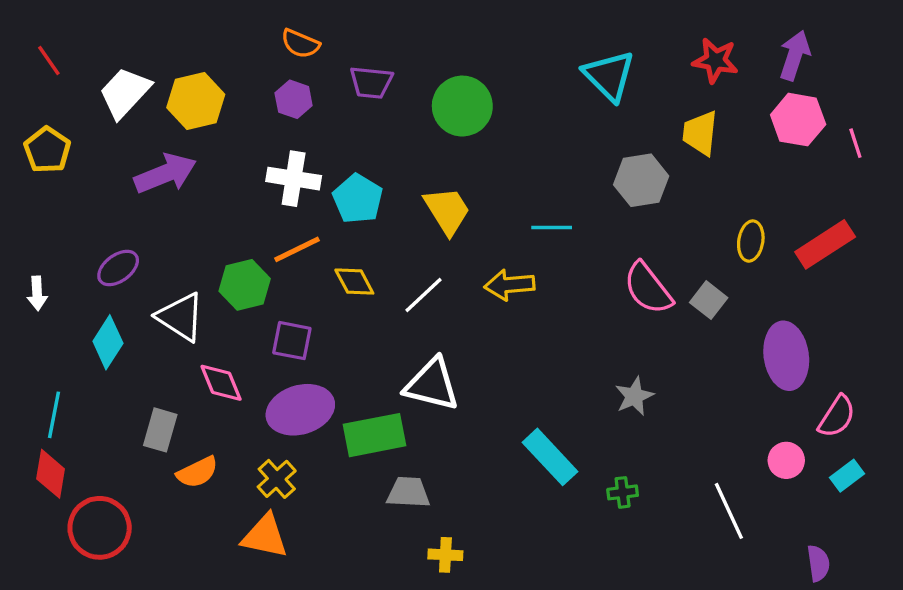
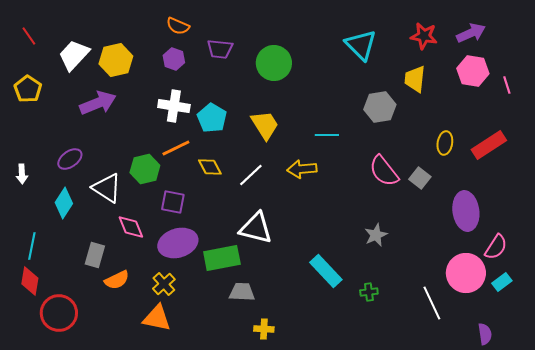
purple arrow: (795, 55) -> (471, 33), turned 48
pink circle: (786, 460) -> (466, 273), size x1.8

